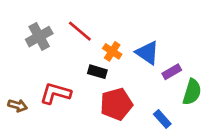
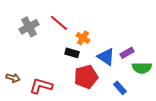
blue triangle: (147, 53) -> (106, 57), moved
green semicircle: (192, 92) -> (142, 68), turned 72
red L-shape: (55, 93) -> (41, 86), moved

